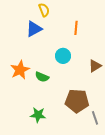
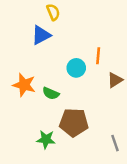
orange line: (76, 28) -> (98, 56), moved
orange star: (20, 70) -> (24, 85), turned -30
brown pentagon: (77, 101) -> (74, 122), moved

